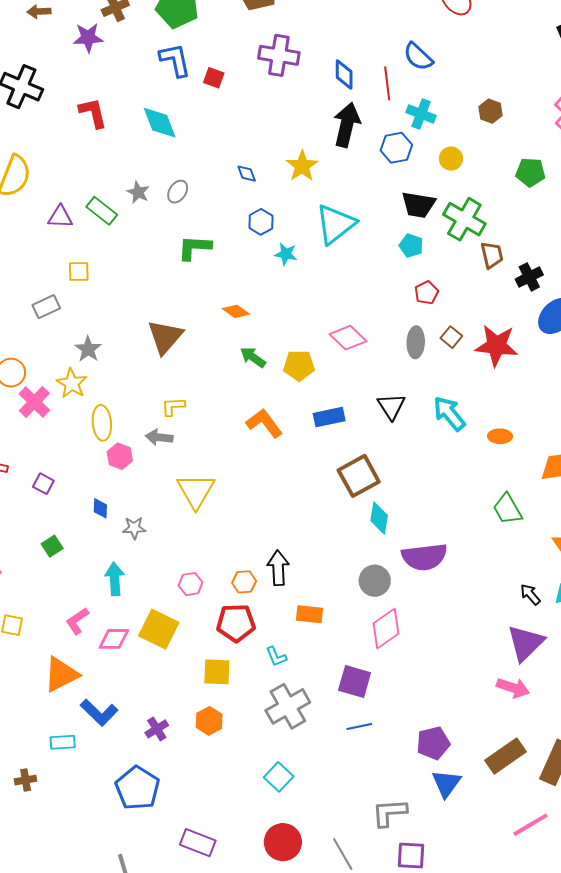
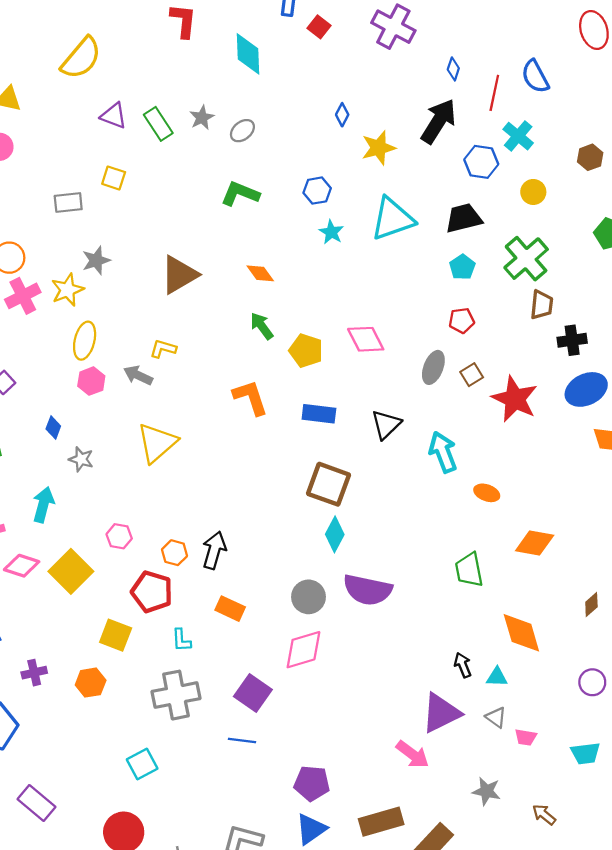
blue diamond: (344, 75) -> (453, 69), size x0.7
blue diamond: (247, 174) -> (342, 115), moved, turned 30
black trapezoid: (418, 205) -> (464, 218), moved, turned 138
brown square: (359, 476) -> (329, 484), turned 30

